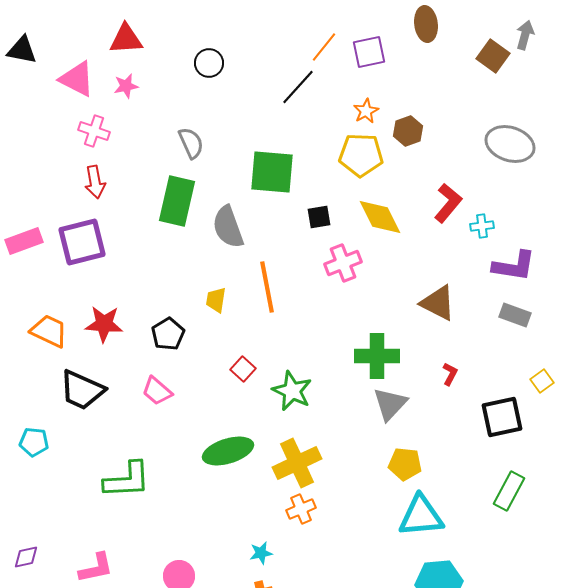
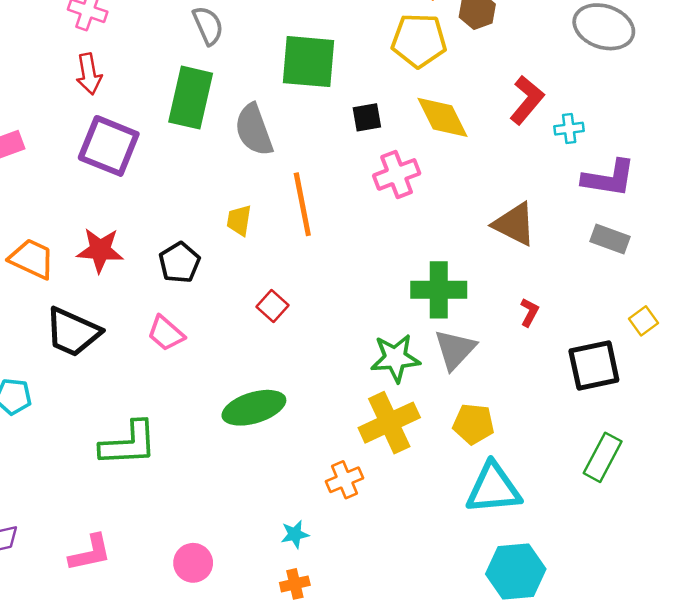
purple square: (82, 242) -> (109, 146), moved, turned 36
green star: (292, 391) -> (395, 358), moved, turned -30
yellow cross: (297, 463) -> (389, 423), moved

